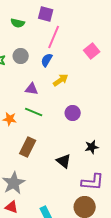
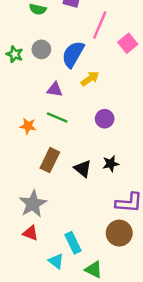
pink line: (54, 37) -> (100, 25), moved
blue semicircle: (47, 60) -> (73, 54), size x1.6
black star: (92, 147) -> (111, 164), moved
black triangle: (64, 161) -> (83, 169), moved

